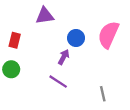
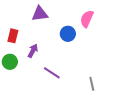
pink semicircle: (108, 35) -> (87, 19), moved, size x0.7
purple arrow: (64, 57) -> (33, 51), moved

